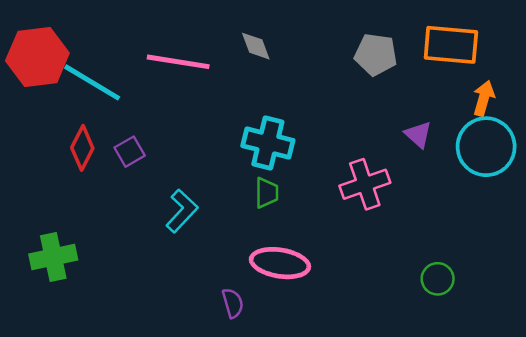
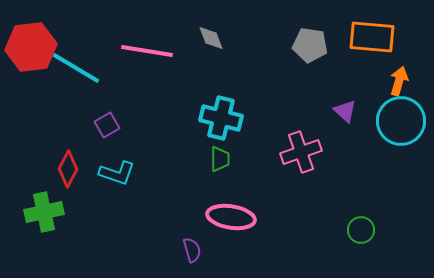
red diamond: (82, 148) -> (68, 169), moved
cyan L-shape: (182, 211) -> (117, 173), moved, turned 66

